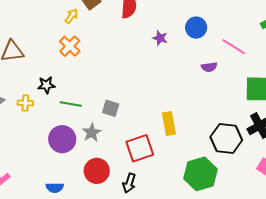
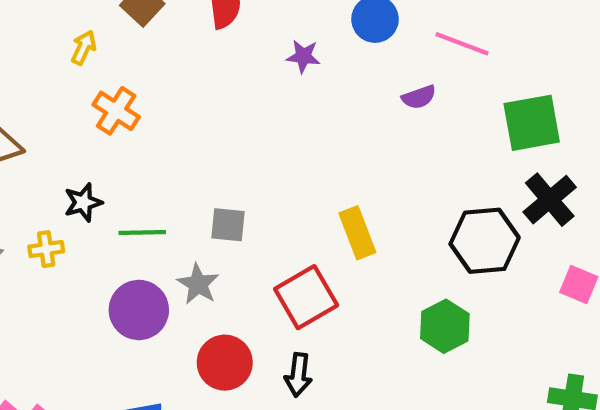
yellow arrow: (71, 16) -> (84, 48), moved
green hexagon: (201, 174) -> (445, 326), size x0.7

